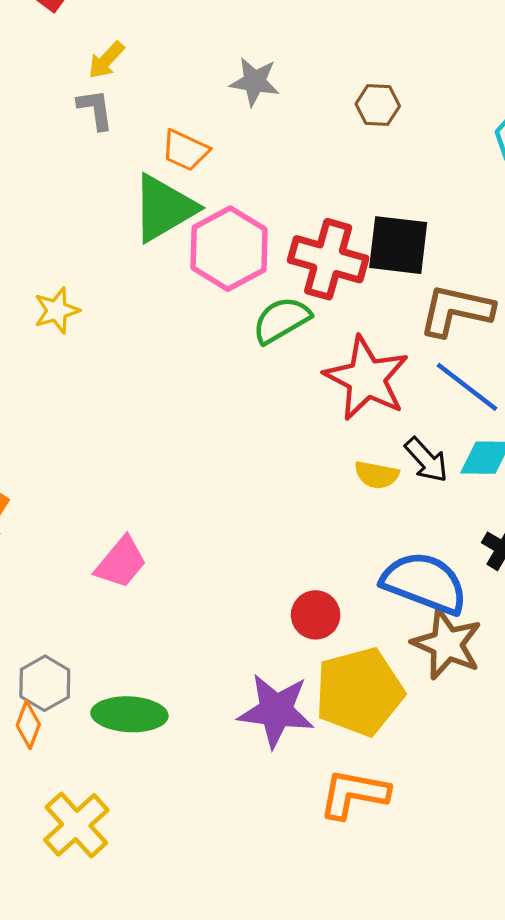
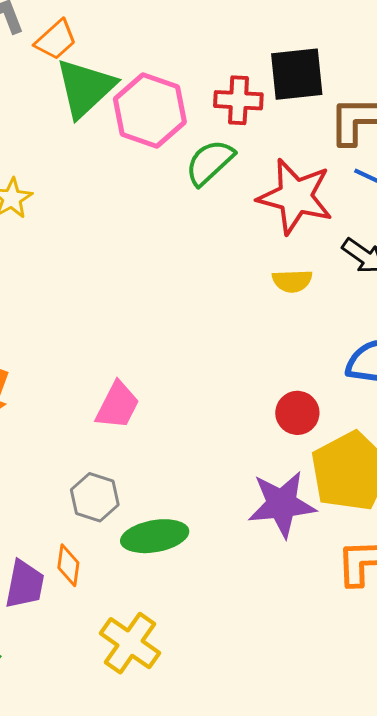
orange trapezoid: (185, 150) -> (56, 40), moved, turned -54
red cross: (328, 259) -> (238, 100), size x0.7
yellow semicircle: (377, 475) -> (292, 281), moved
gray hexagon: (45, 683) -> (95, 497), moved

